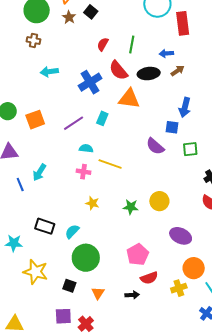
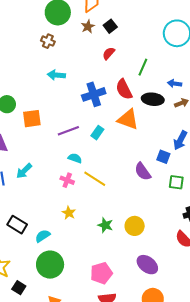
red semicircle: (103, 44) -> (109, 53), moved
black square: (69, 286) -> (19, 288), moved

